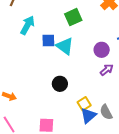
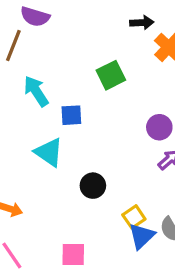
cyan arrow: (27, 25) -> (36, 91), turned -60
cyan triangle: (65, 46) -> (49, 152), moved

